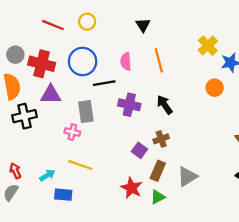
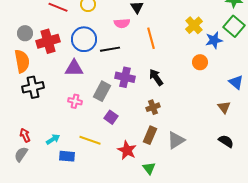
pink semicircle: (126, 61) -> (122, 23), moved, turned -91
red cross: (42, 64) -> (48, 41), turned -30
black line: (104, 83) -> (110, 49), moved
purple triangle: (51, 94) -> (74, 68), moved
gray rectangle: (86, 112) -> (102, 91), moved, turned 36
purple square: (139, 150) -> (111, 117), moved
yellow line: (80, 165) -> (90, 140), moved
green triangle: (158, 197) -> (149, 168), moved, turned -40

